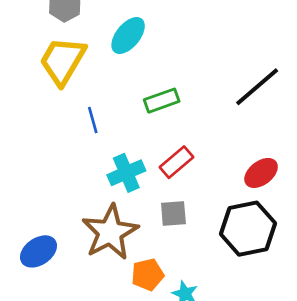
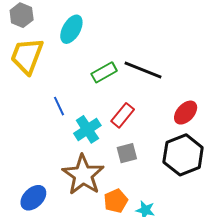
black line: (257, 87) -> (143, 70), moved, turned 72
blue line: (93, 120) -> (59, 106), moved

